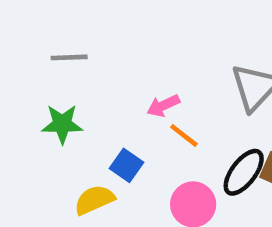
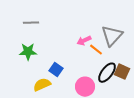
pink arrow: (163, 106) -> (84, 41), moved
orange line: (184, 136) -> (96, 50), moved

